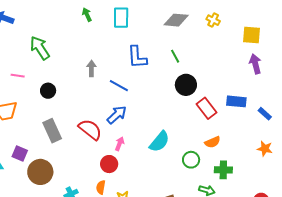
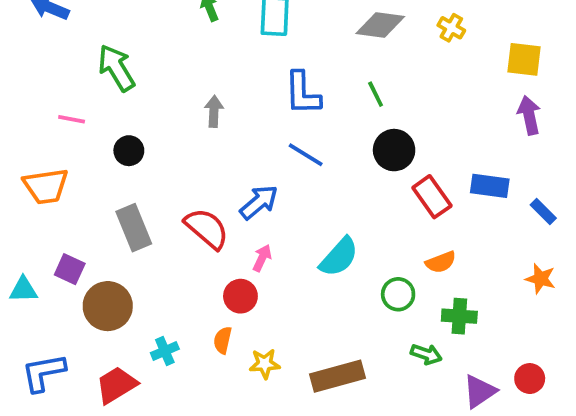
blue line: (119, 86) -> (306, 155), moved

